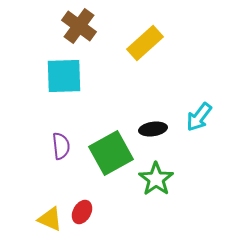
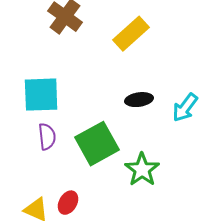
cyan square: (64, 76) -> (41, 95), moved
black ellipse: (153, 129) -> (139, 100), moved

